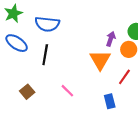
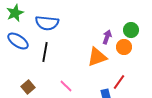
orange triangle: (100, 60) -> (97, 57), turned 40
red line: (124, 77) -> (119, 82), moved

